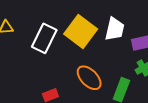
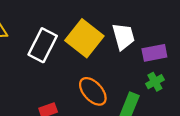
white trapezoid: (115, 29) -> (123, 36), turned -30

